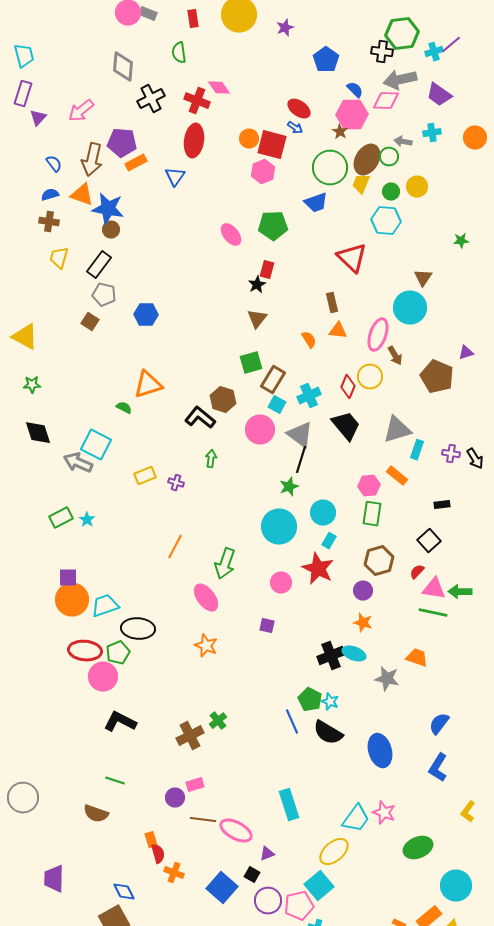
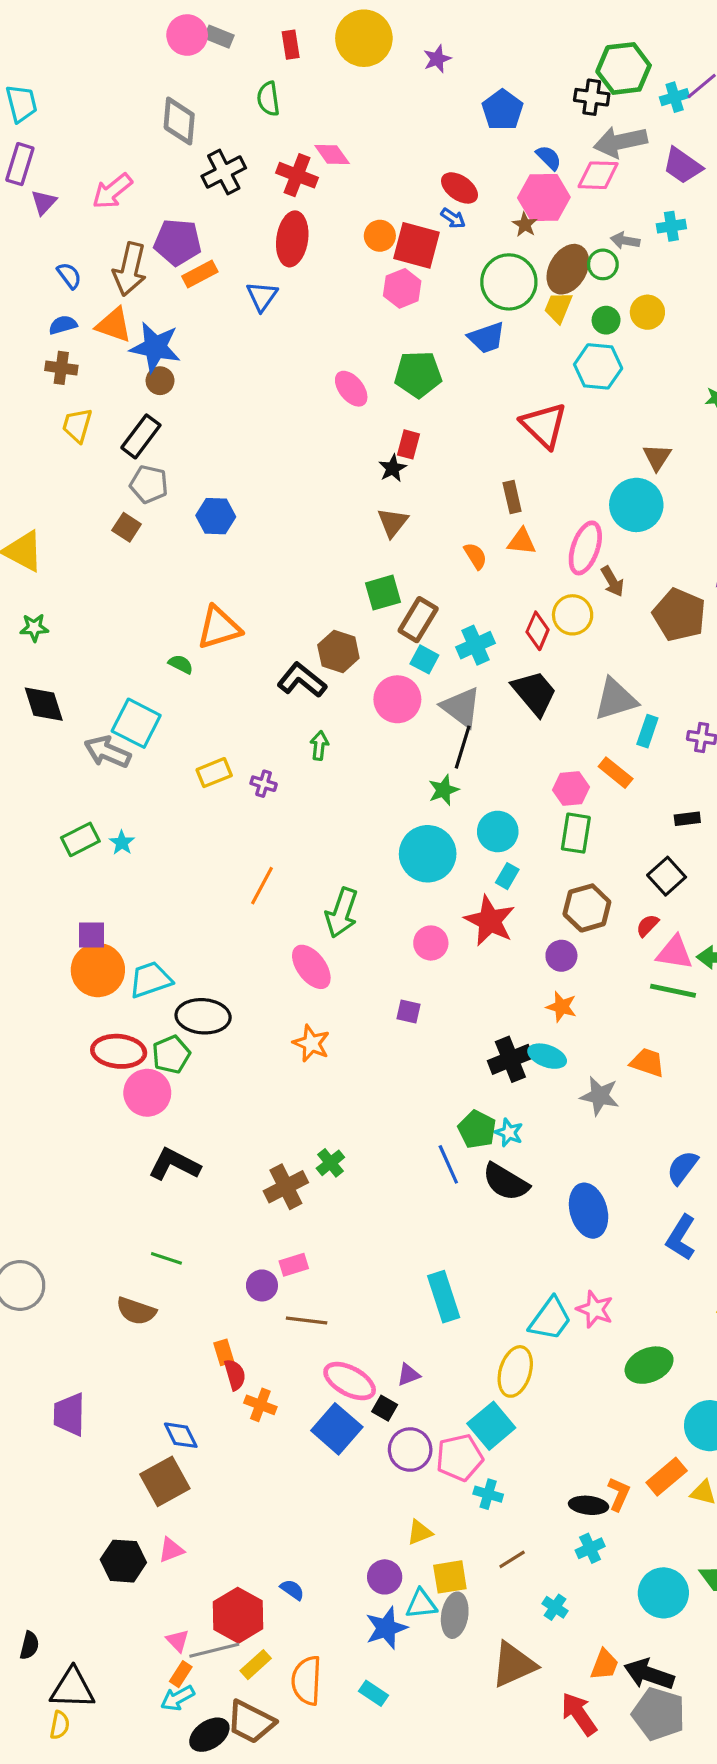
pink ellipse: (236, 831) -> (350, 1381), moved
yellow ellipse: (334, 852) -> (515, 1371), turned -32

